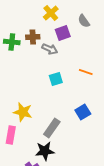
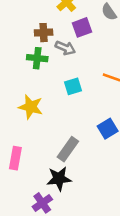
green cross: (12, 42) -> (37, 58), moved
yellow star: (23, 112) -> (31, 107), moved

